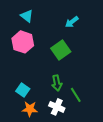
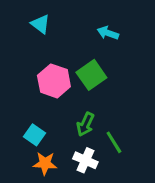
cyan arrow: (72, 22) -> (108, 33), turned 56
pink hexagon: (23, 42) -> (54, 81), moved
green arrow: (57, 83) -> (85, 124), turned 35

